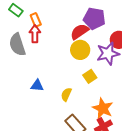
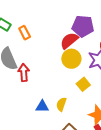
red arrow: (35, 34) -> (24, 73), moved
blue triangle: (37, 86) -> (42, 106), moved

